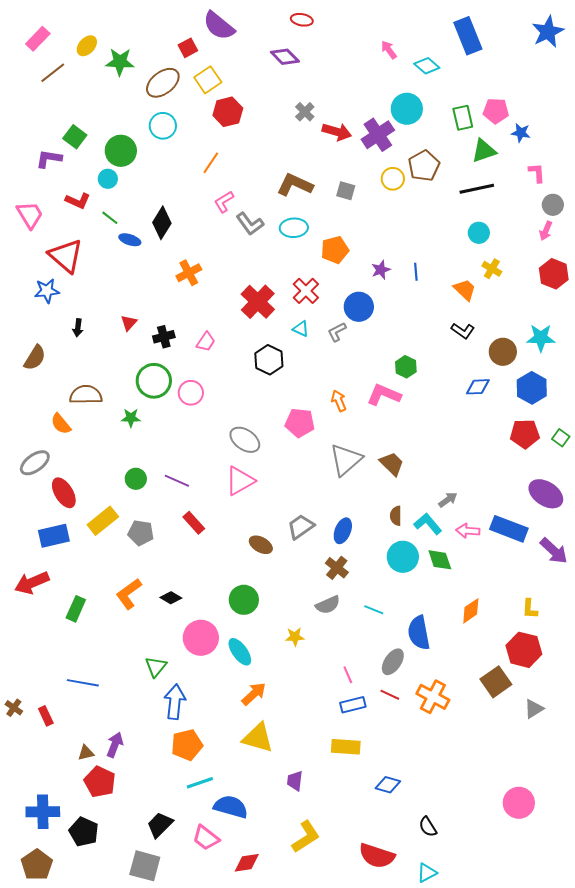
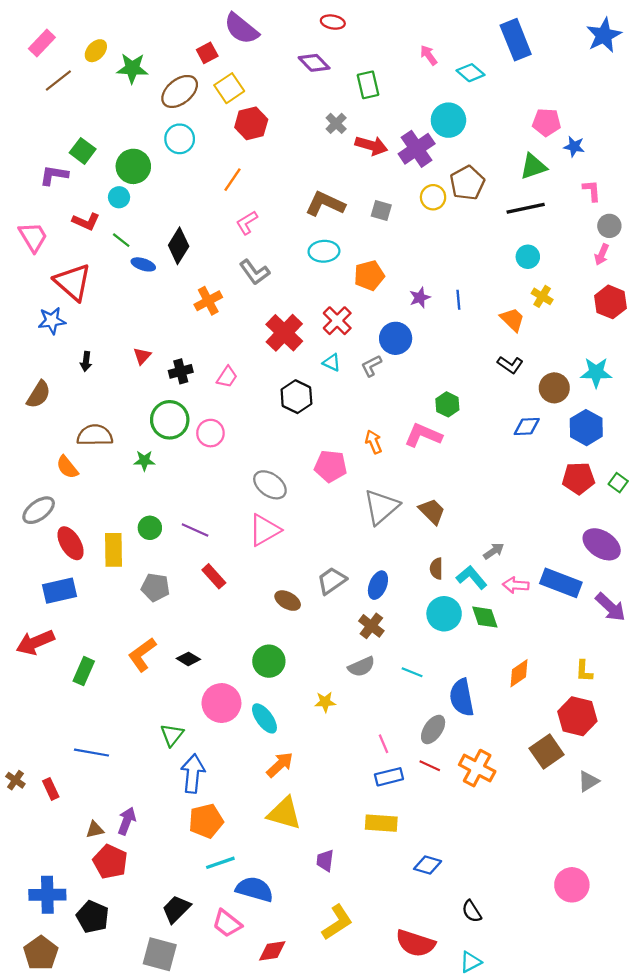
green rectangle: (463, 118) -> (368, 85), moved
gray L-shape: (250, 224) -> (255, 272), moved
yellow rectangle: (103, 521) -> (114, 550), moved, turned -52

